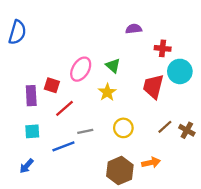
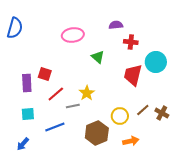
red cross: (163, 48) -> (131, 42), moved
pink ellipse: (81, 69) -> (73, 35), moved, turned 50
yellow star: (107, 92) -> (87, 93), moved
yellow circle: (123, 128) -> (120, 116), moved
gray line: (85, 131) -> (73, 106), moved
brown hexagon: (120, 171) -> (97, 133), moved

